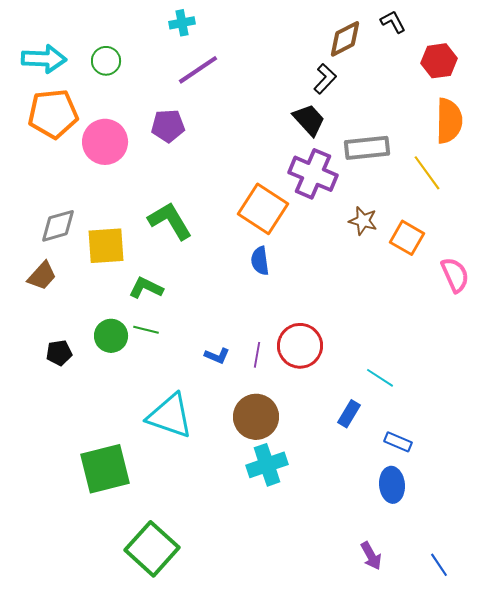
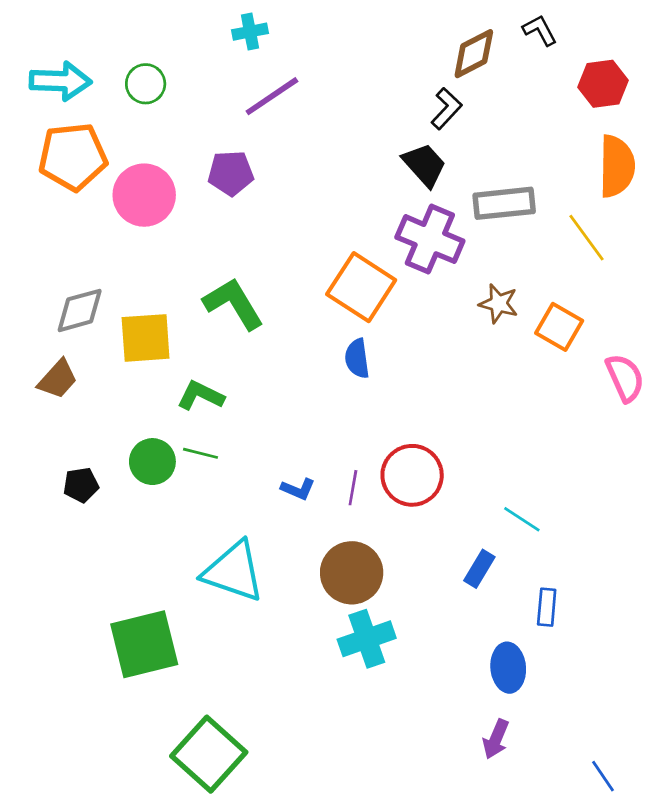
blue rectangle: (398, 442) -> (547, 607), turned 72
blue ellipse: (392, 485) -> (508, 668), moved
purple arrow: (371, 556) -> (496, 739), moved, turned 52

